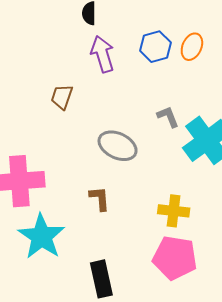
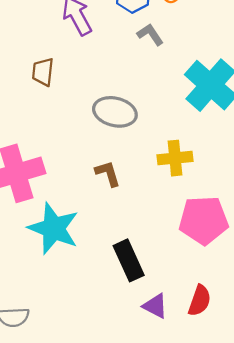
gray L-shape: (168, 117) -> (150, 34), moved
yellow cross: (174, 211) -> (175, 158), moved

